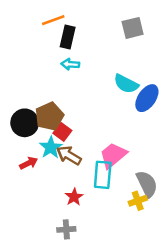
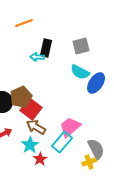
gray square: (133, 28) -> (81, 46), moved
black rectangle: (68, 37) -> (46, 48), moved
red square: (62, 132) -> (31, 109), size x1.5
cyan star: (51, 148) -> (30, 145), moved
cyan rectangle: (103, 175) -> (62, 142), turned 35

